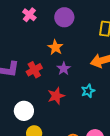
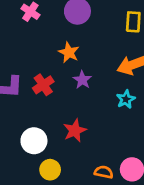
cyan star: (88, 91) -> (126, 99), moved
red star: (56, 96) -> (75, 131), moved

